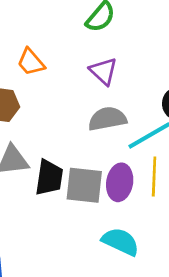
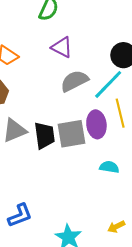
cyan semicircle: (121, 242) -> (109, 167), size x0.7

